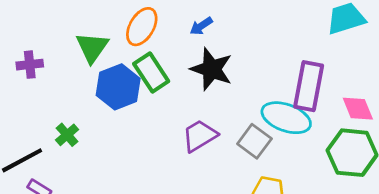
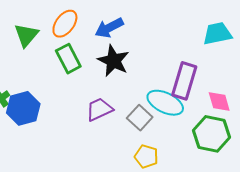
blue arrow: (201, 26) -> (109, 28), size x1.6
blue hexagon: (118, 87) -> (23, 108), moved

